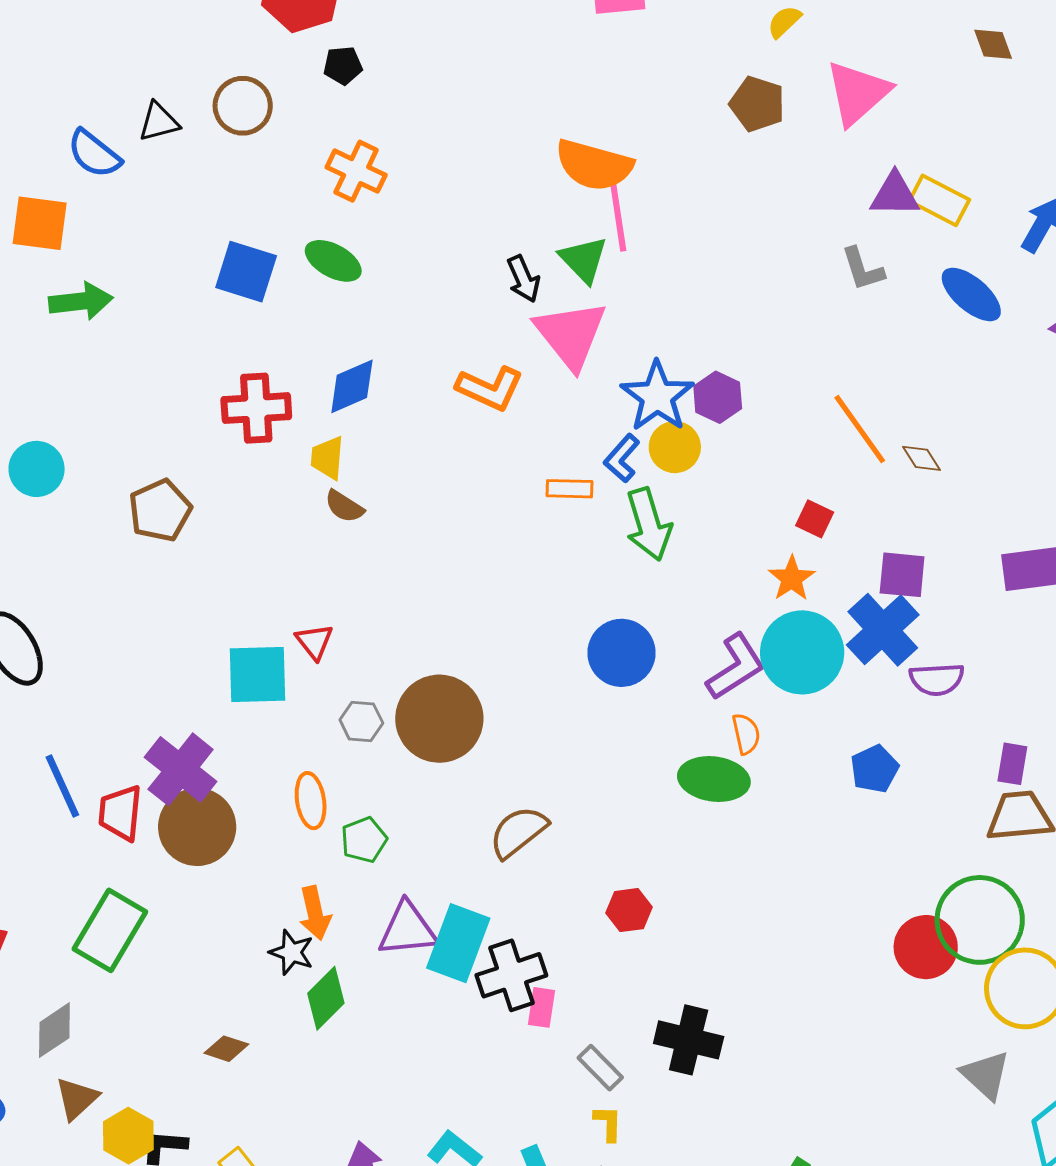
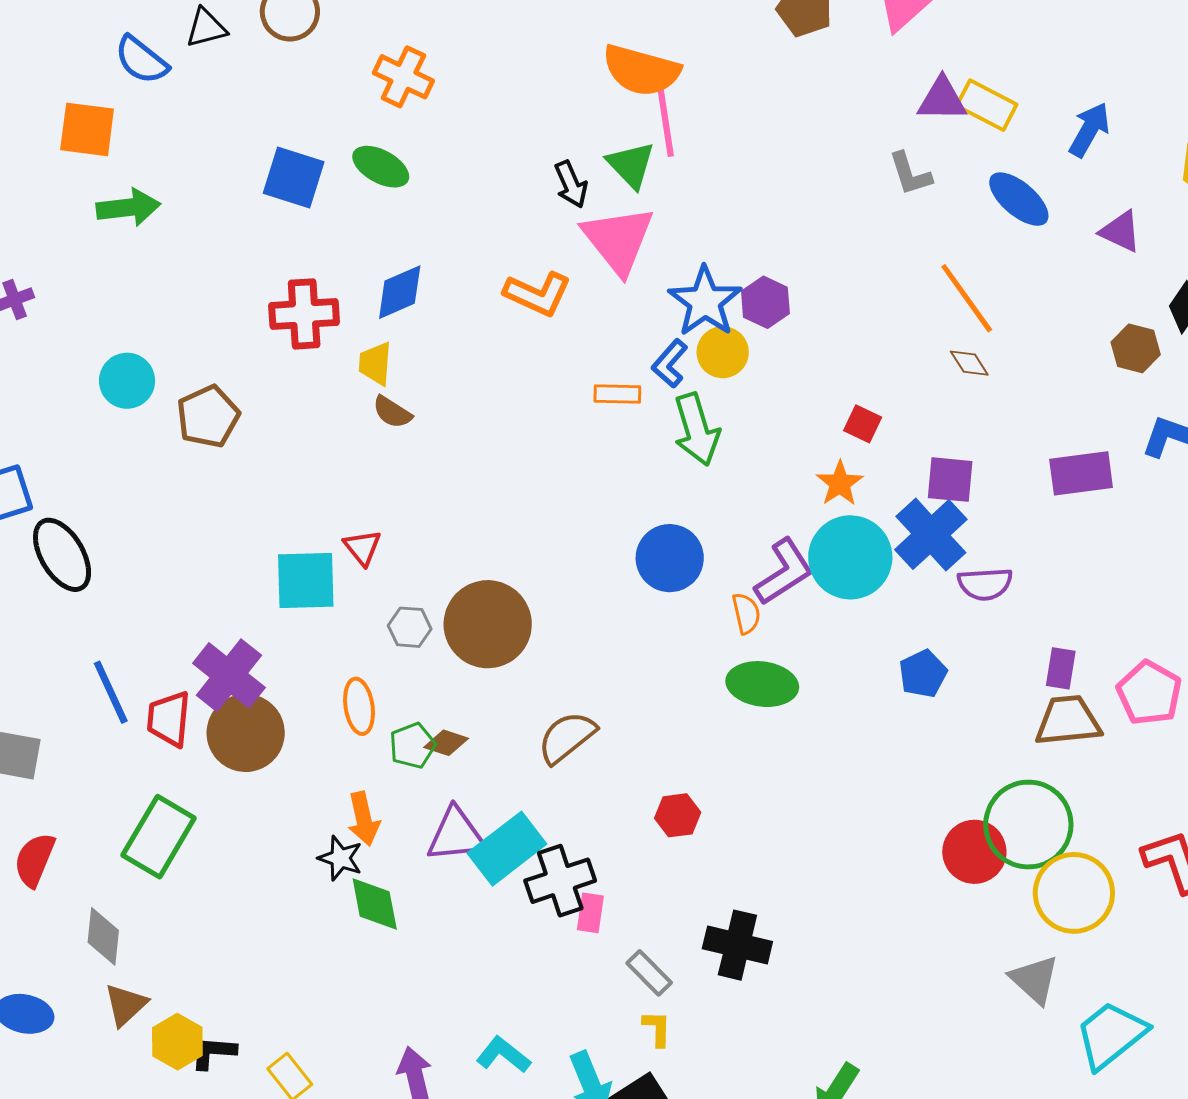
orange line: (860, 429) -> (967, 298), moved
cyan circle: (37, 469) -> (127, 381), moved
orange semicircle: (746, 734) -> (746, 613), moved
cyan rectangle: (458, 943) -> (507, 849), turned 32
green diamond: (326, 998) -> (375, 904), turned -56
gray diamond: (54, 1030) -> (103, 936), turned -50
brown diamond: (226, 1049) -> (446, 743), moved

